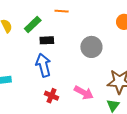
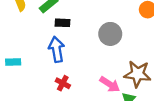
pink arrow: (84, 93) -> (110, 84), moved

